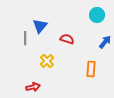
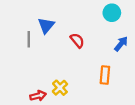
red semicircle: (67, 39) -> (77, 40), turned 32
yellow cross: (47, 61) -> (60, 88), moved

